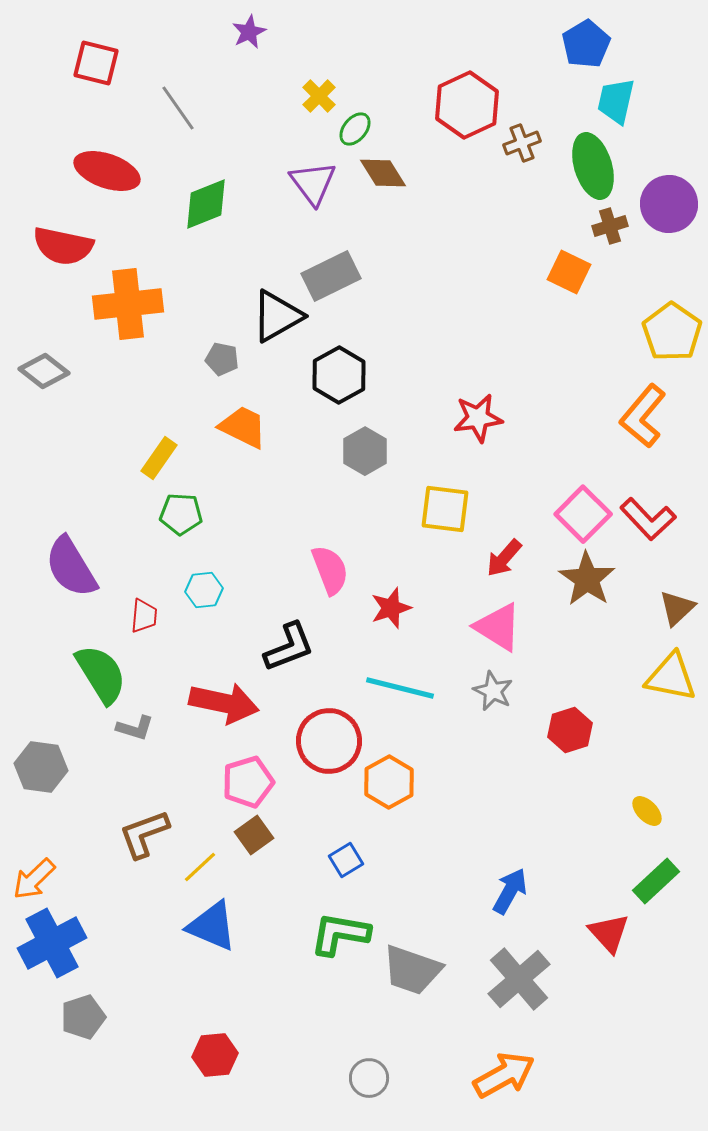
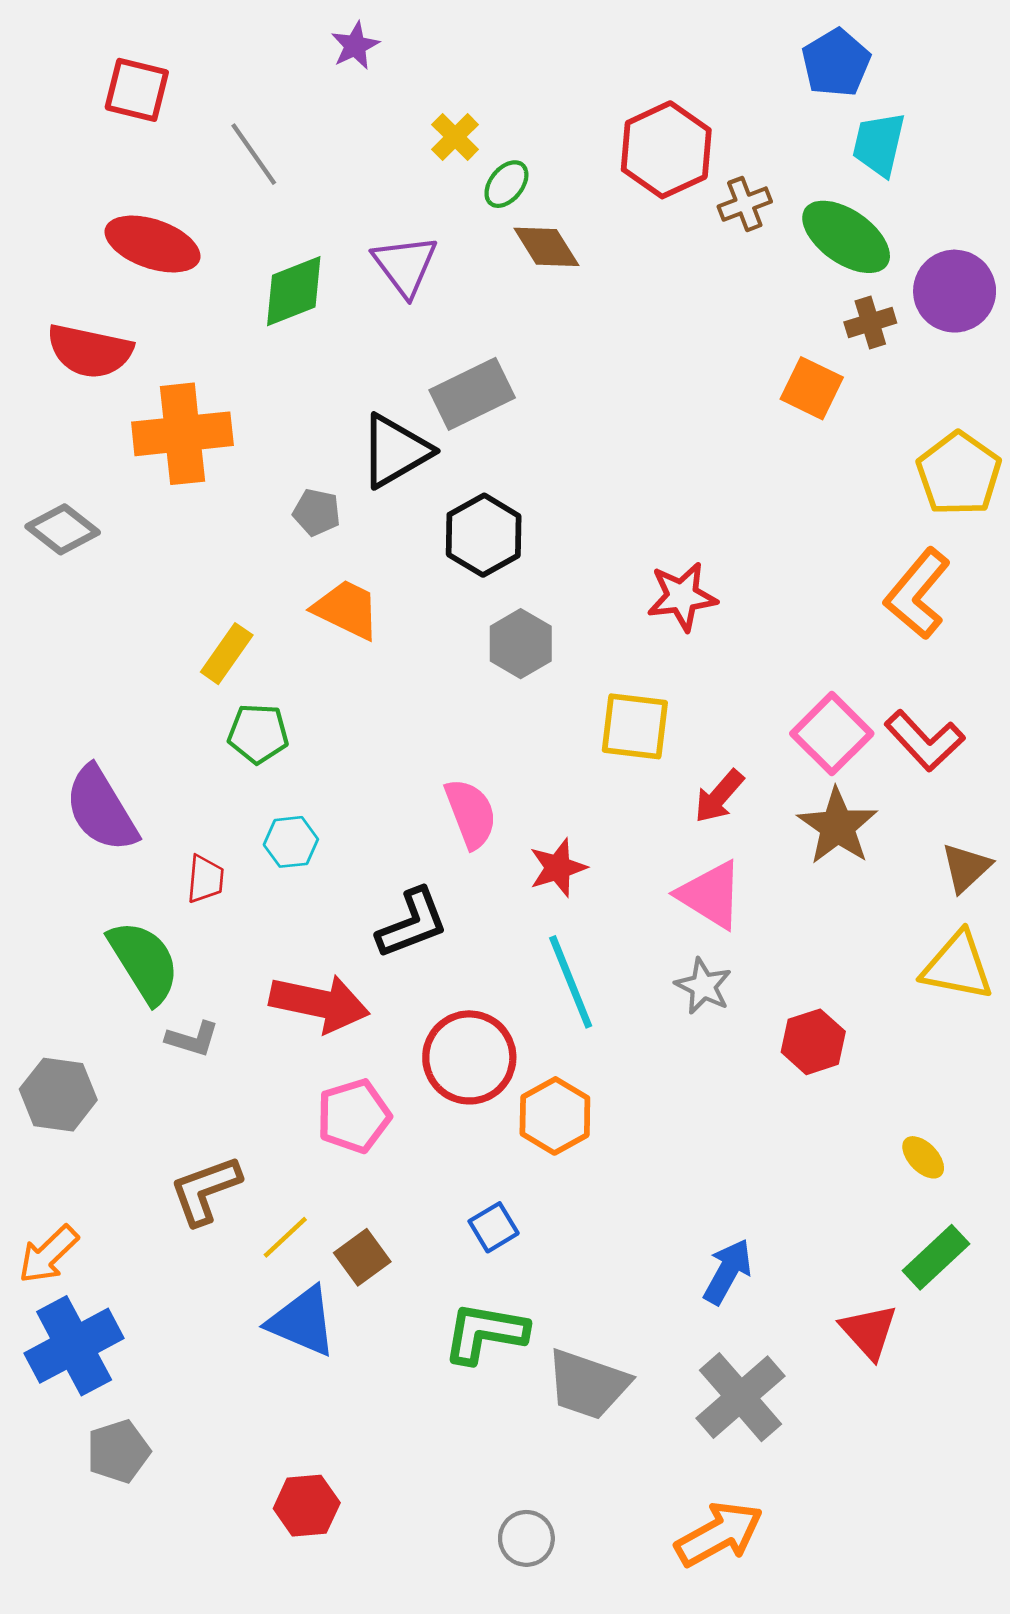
green ellipse: (593, 166) -> (846, 237), turned -38
purple triangle: (313, 183) -> (405, 265), moved
cyan line: (400, 688) -> (571, 982), turned 54
brown square: (254, 835) -> (362, 1257), moved

